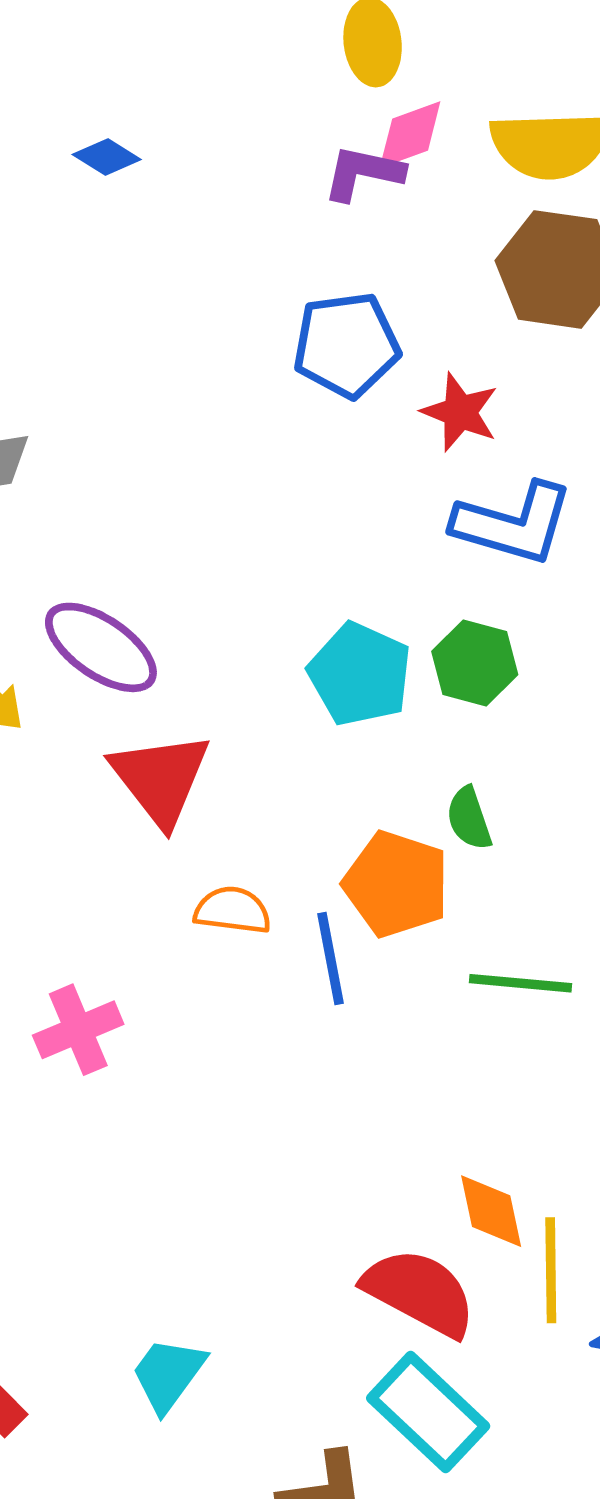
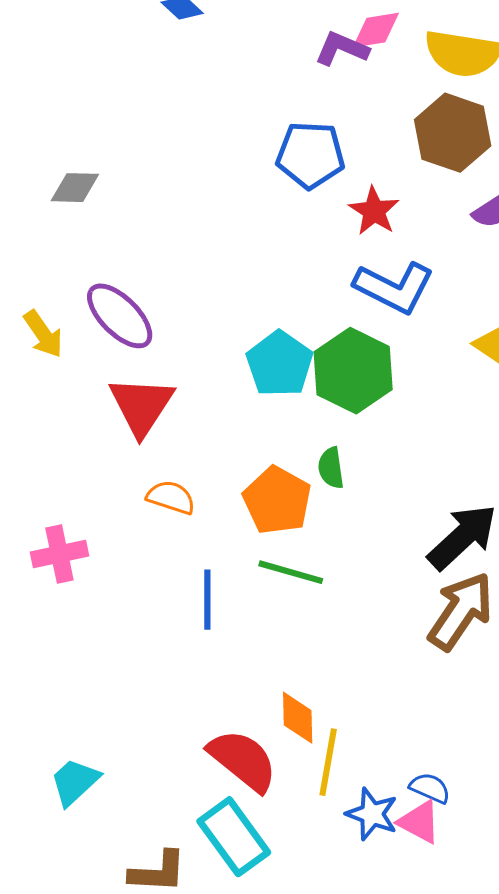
green hexagon: (475, 663) -> (353, 371), size x1.5
blue line: (331, 958) -> (207, 600), moved
green line: (520, 983) -> (291, 572), moved

